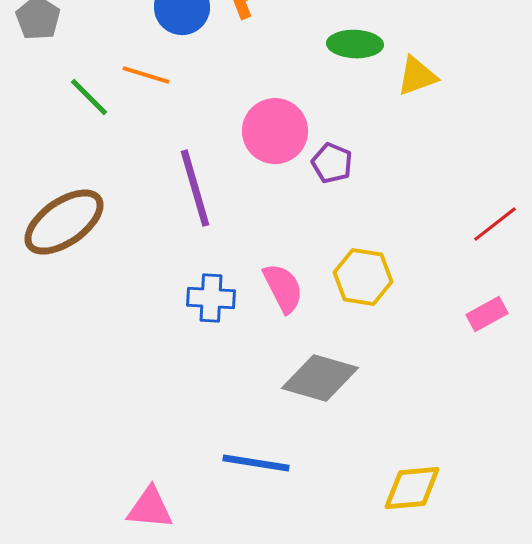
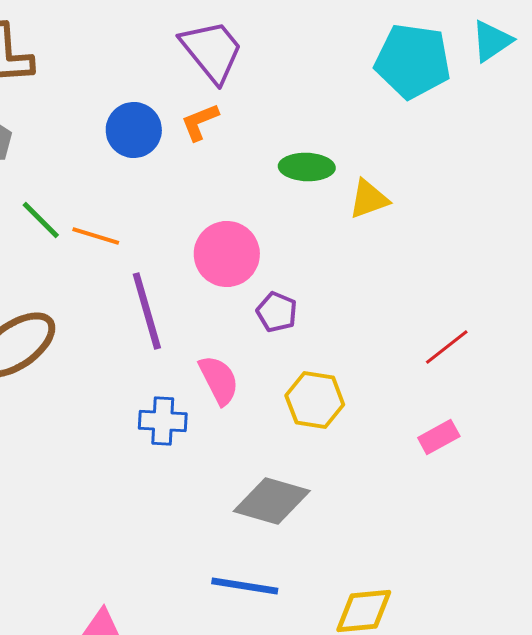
orange line: (146, 75) -> (96, 236), moved
purple pentagon: (332, 163) -> (277, 312), moved
pink semicircle: (283, 288) -> (219, 380), moved
blue line: (256, 463) -> (245, 586), moved

